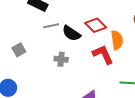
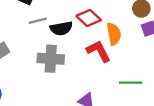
black semicircle: (71, 33) -> (61, 28), turned -42
gray cross: (61, 59) -> (51, 59), size x1.6

